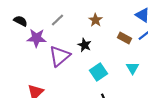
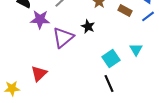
brown rectangle: (124, 38) -> (125, 10), moved
cyan square: (98, 72) -> (111, 58), moved

